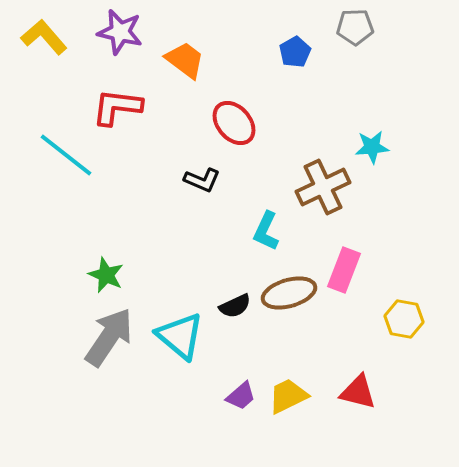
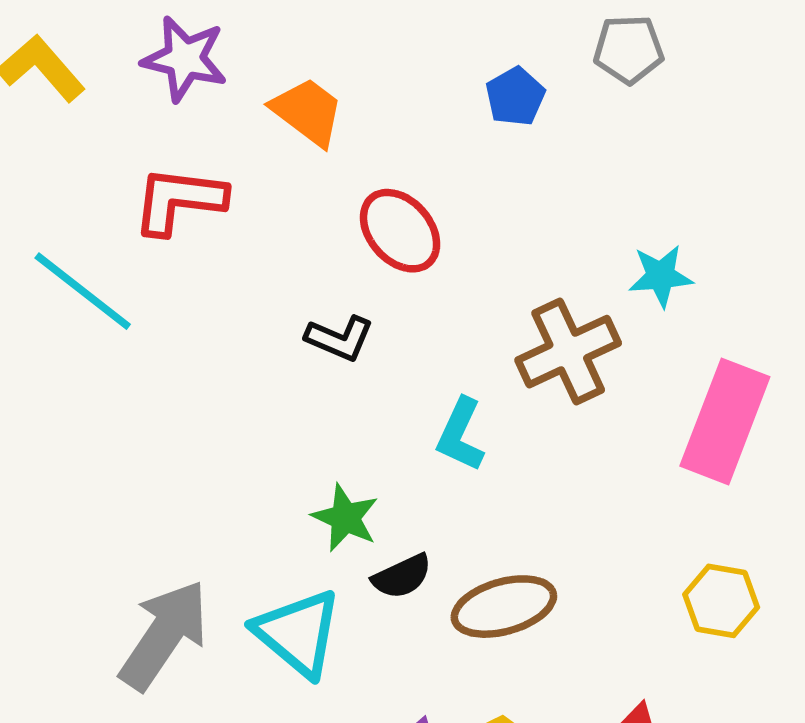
pink rectangle: (344, 270) -> (725, 421), moved, size x1.4
green star: (106, 275) -> (345, 518), moved
brown ellipse: (289, 293) -> (504, 607), moved

